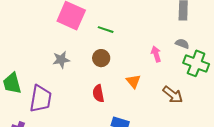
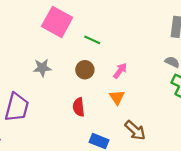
pink arrow: (156, 54) -> (120, 71), moved, turned 49
brown arrow: (173, 95) -> (135, 130), moved

